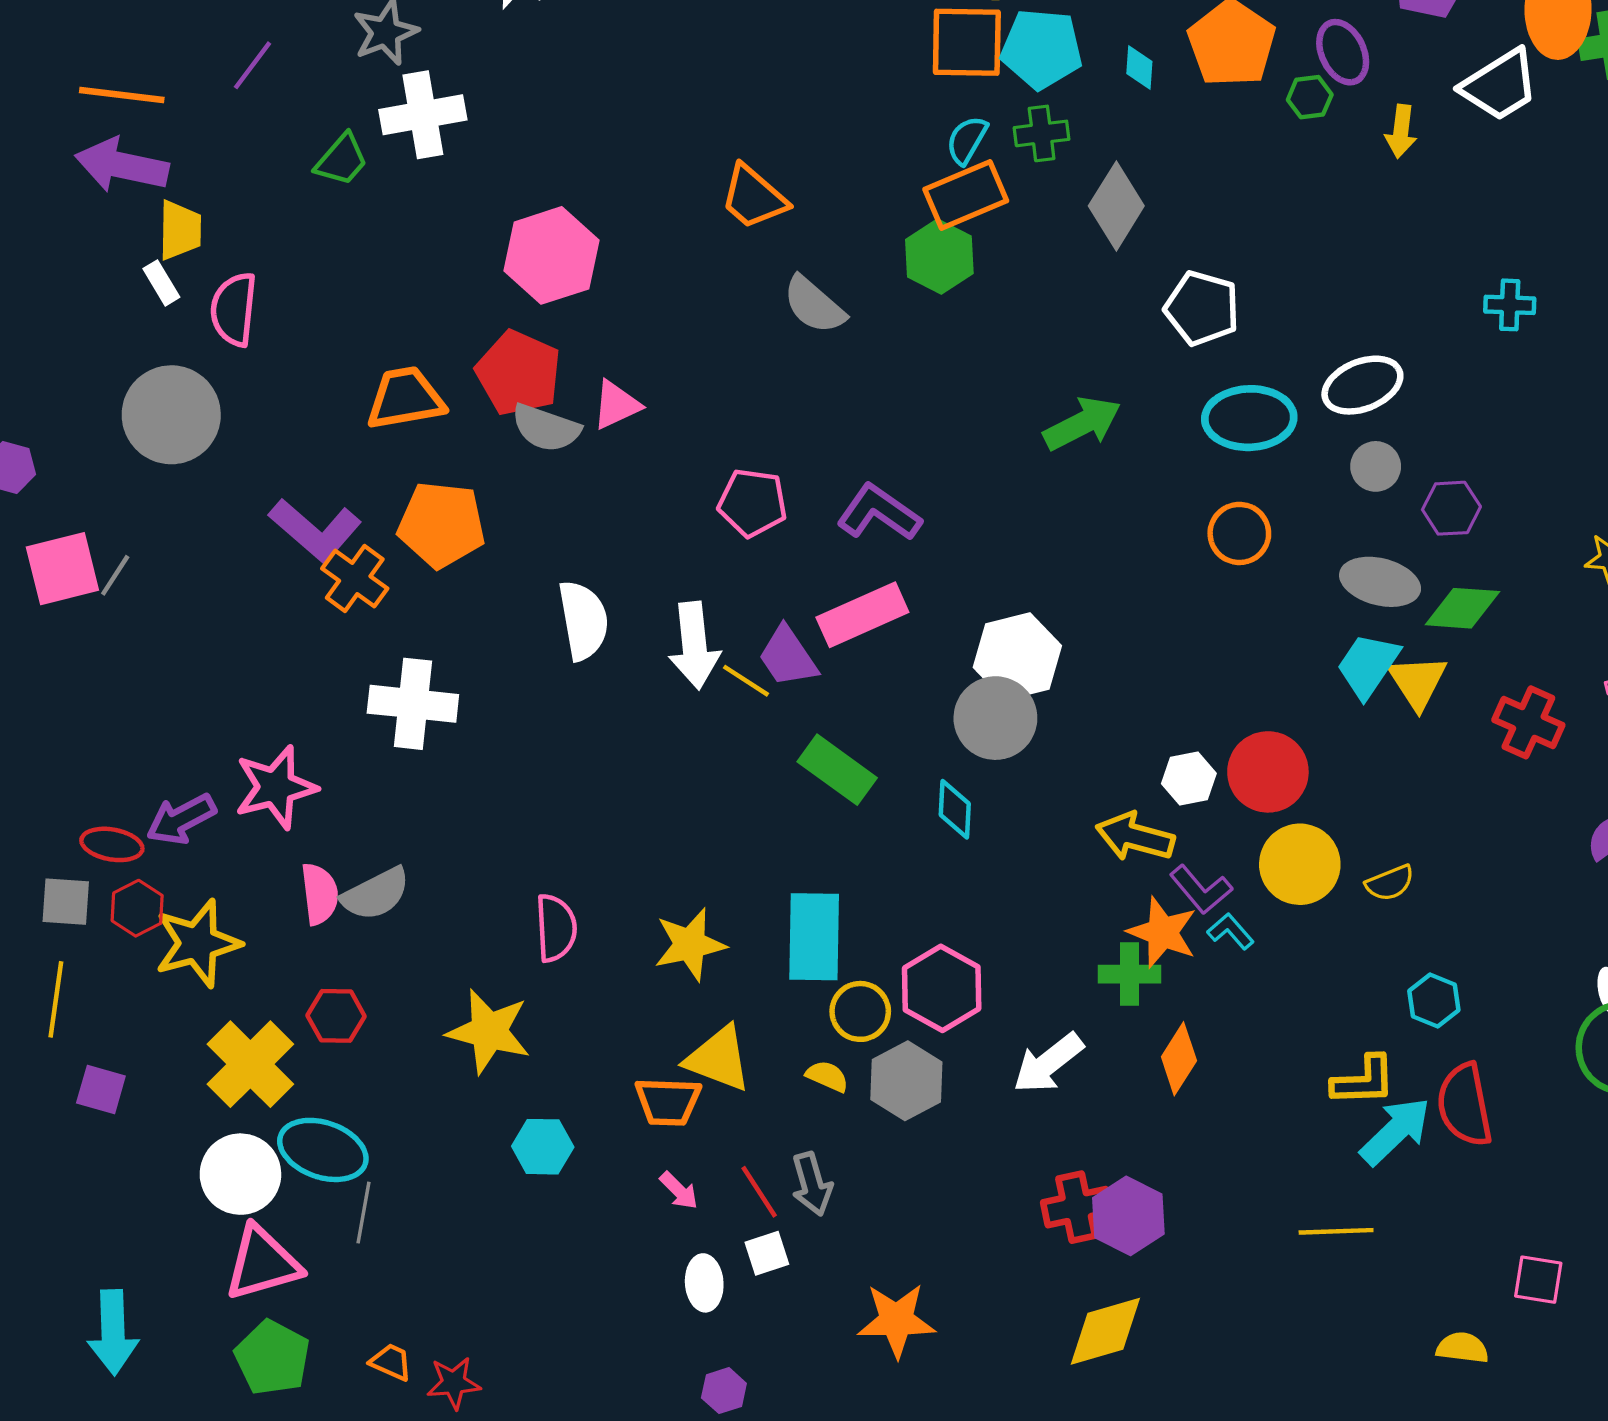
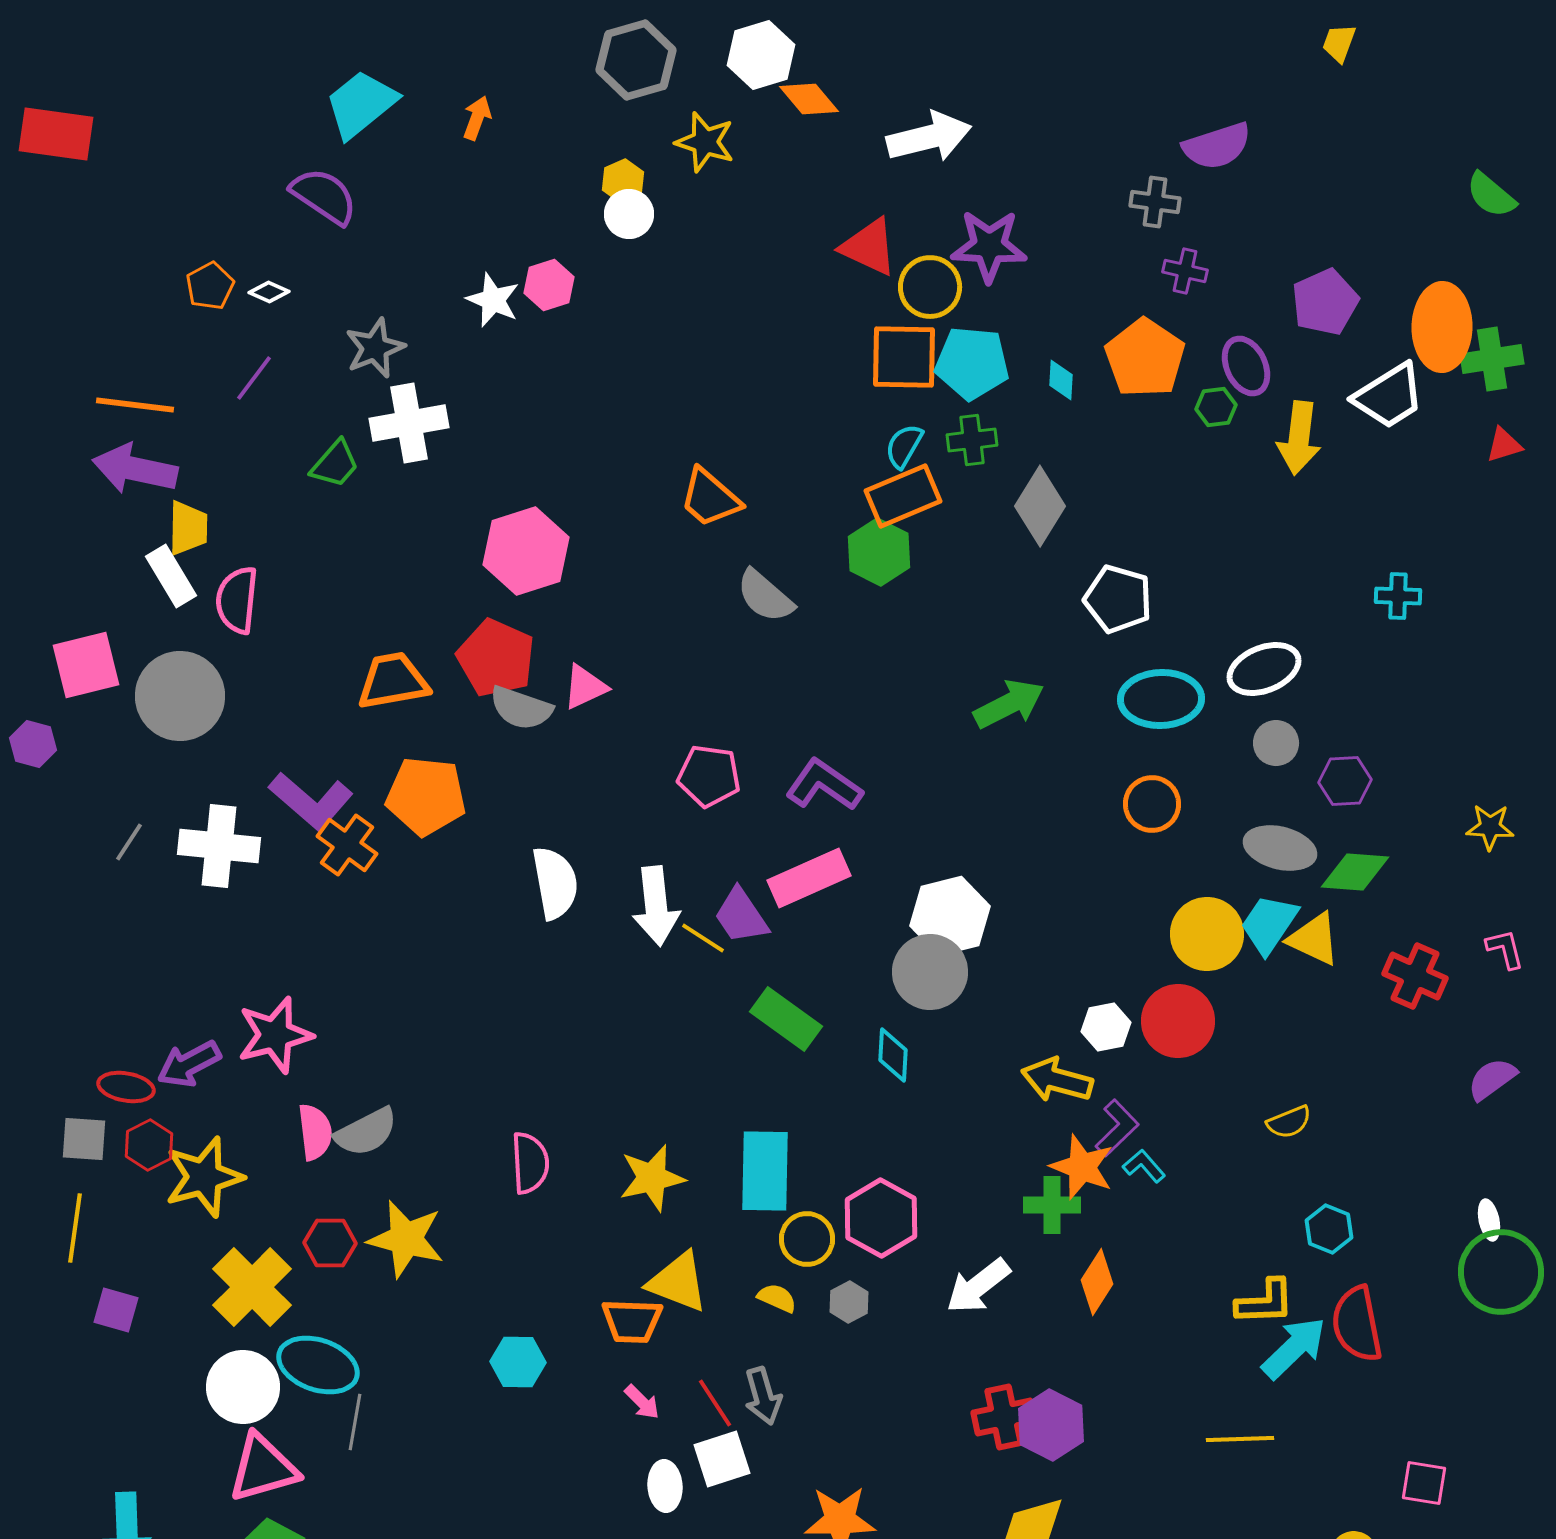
yellow arrow: (1401, 131) -> (1299, 438), size x1.5
white rectangle: (161, 283) -> (171, 576), size x1.5
pink square: (62, 569) -> (86, 665), moved
yellow triangle: (1417, 682) -> (1314, 939), turned -32
white cross: (413, 704) -> (219, 846), moved
yellow circle: (1300, 864) -> (1207, 934), moved
purple L-shape: (1201, 889) -> (1117, 1128), turned -94
yellow star: (489, 1031) -> (406, 1239), moved
gray hexagon: (906, 1081) -> (849, 1302), size x0.6
white square: (767, 1253) -> (722, 1459), size x1.4

